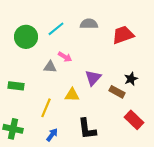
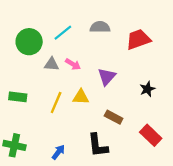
gray triangle: (50, 67) -> (52, 64), moved
purple triangle: (93, 78) -> (107, 77), moved
brown rectangle: (117, 92) -> (114, 117), moved
yellow triangle: (72, 95) -> (81, 97), moved
yellow line: (46, 108) -> (56, 103), moved

